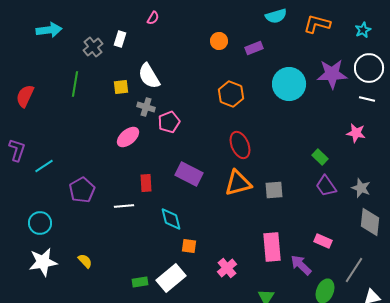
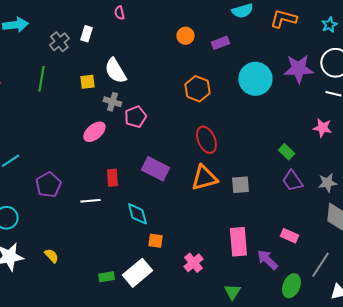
pink semicircle: (153, 18) -> (119, 13), turned 136
gray star: (361, 188) -> (327, 183), turned -30

